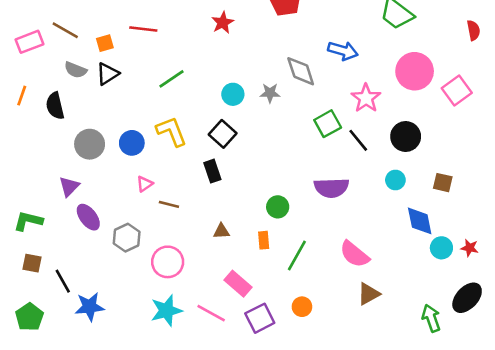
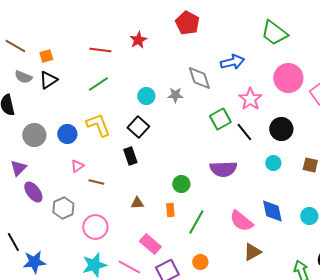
red line: (143, 29) -> (100, 50), moved
blue arrow: (343, 51) -> (232, 62), turned -30
blue diamond: (420, 221) -> (272, 211), moved

